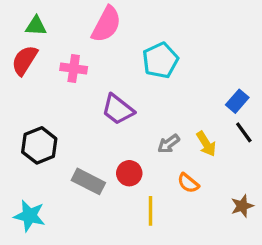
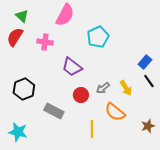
green triangle: (36, 26) -> (22, 16), turned 40
red circle: (129, 173) -> (81, 95), moved
orange semicircle: (188, 183) -> (115, 112), size x1.5

